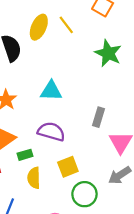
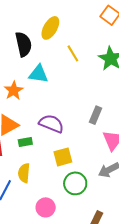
yellow line: (66, 25) -> (73, 53), moved
cyan triangle: (51, 91) -> (38, 74), moved
yellow semicircle: (34, 178) -> (24, 173), moved

